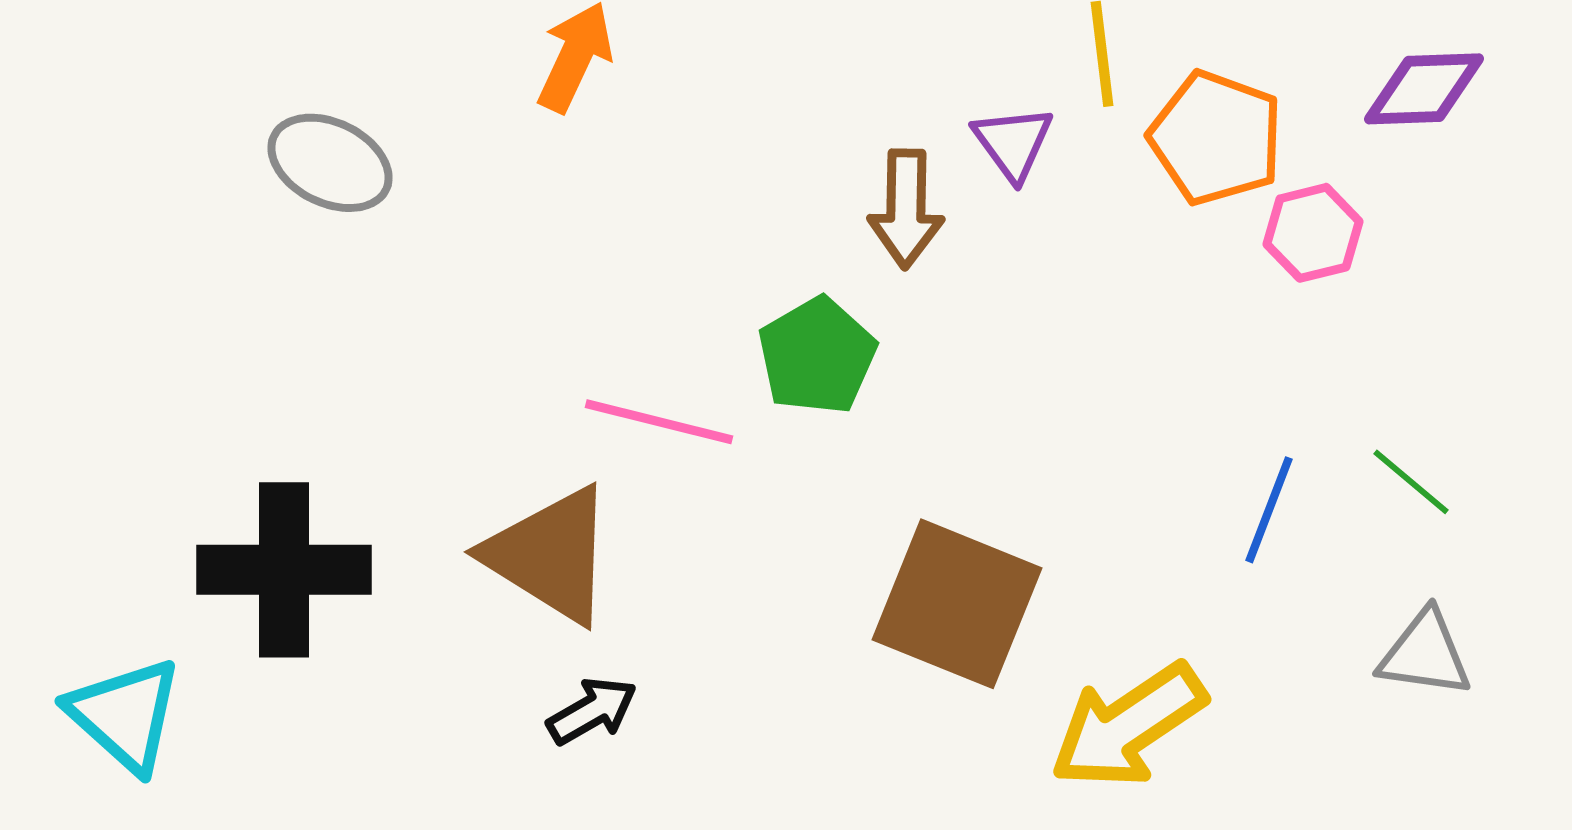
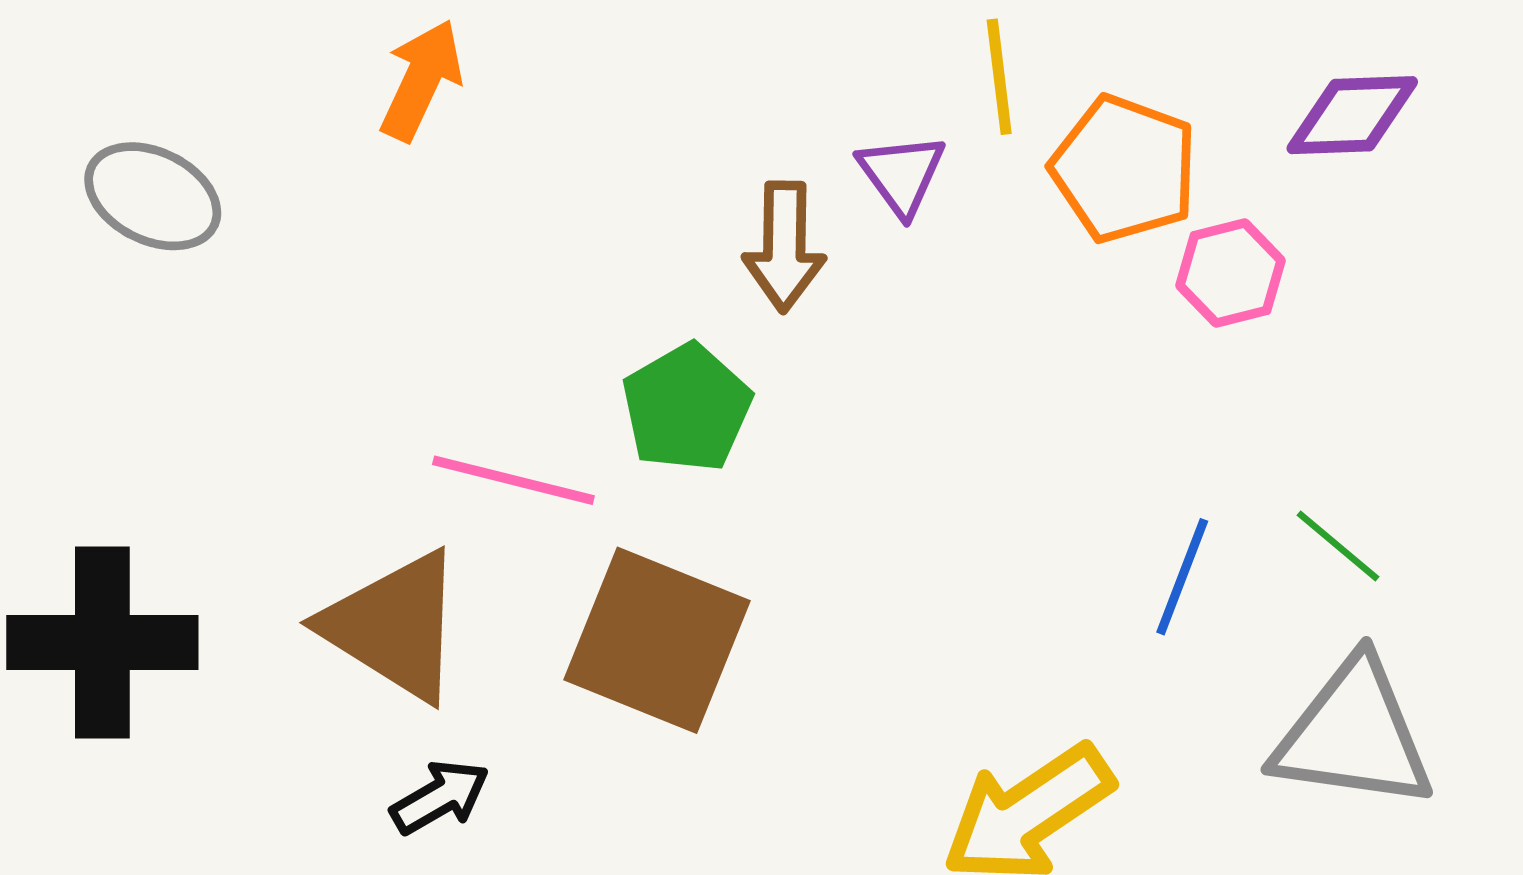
brown square: (957, 604) -> (657, 640), moved
gray triangle: (1425, 654) -> (1353, 735), size x1.6

